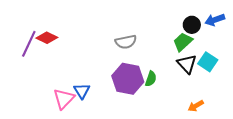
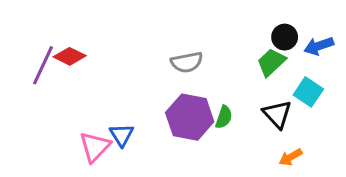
blue arrow: (215, 20) -> (319, 46), moved
black triangle: (187, 64) -> (277, 114), moved

